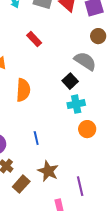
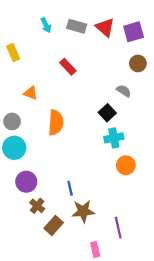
gray semicircle: (85, 61) -> (124, 91), size x0.6
blue line: (36, 138) -> (70, 188), moved
brown star: (48, 171) -> (83, 211), turned -30

